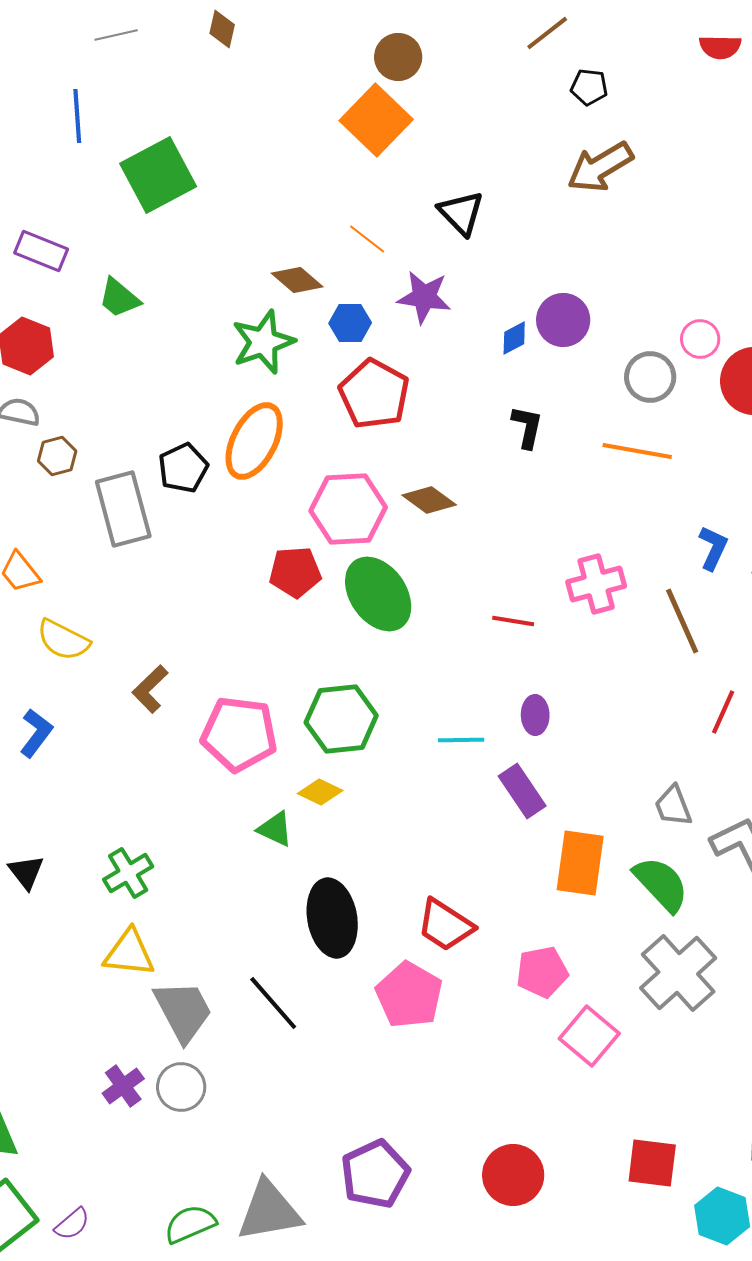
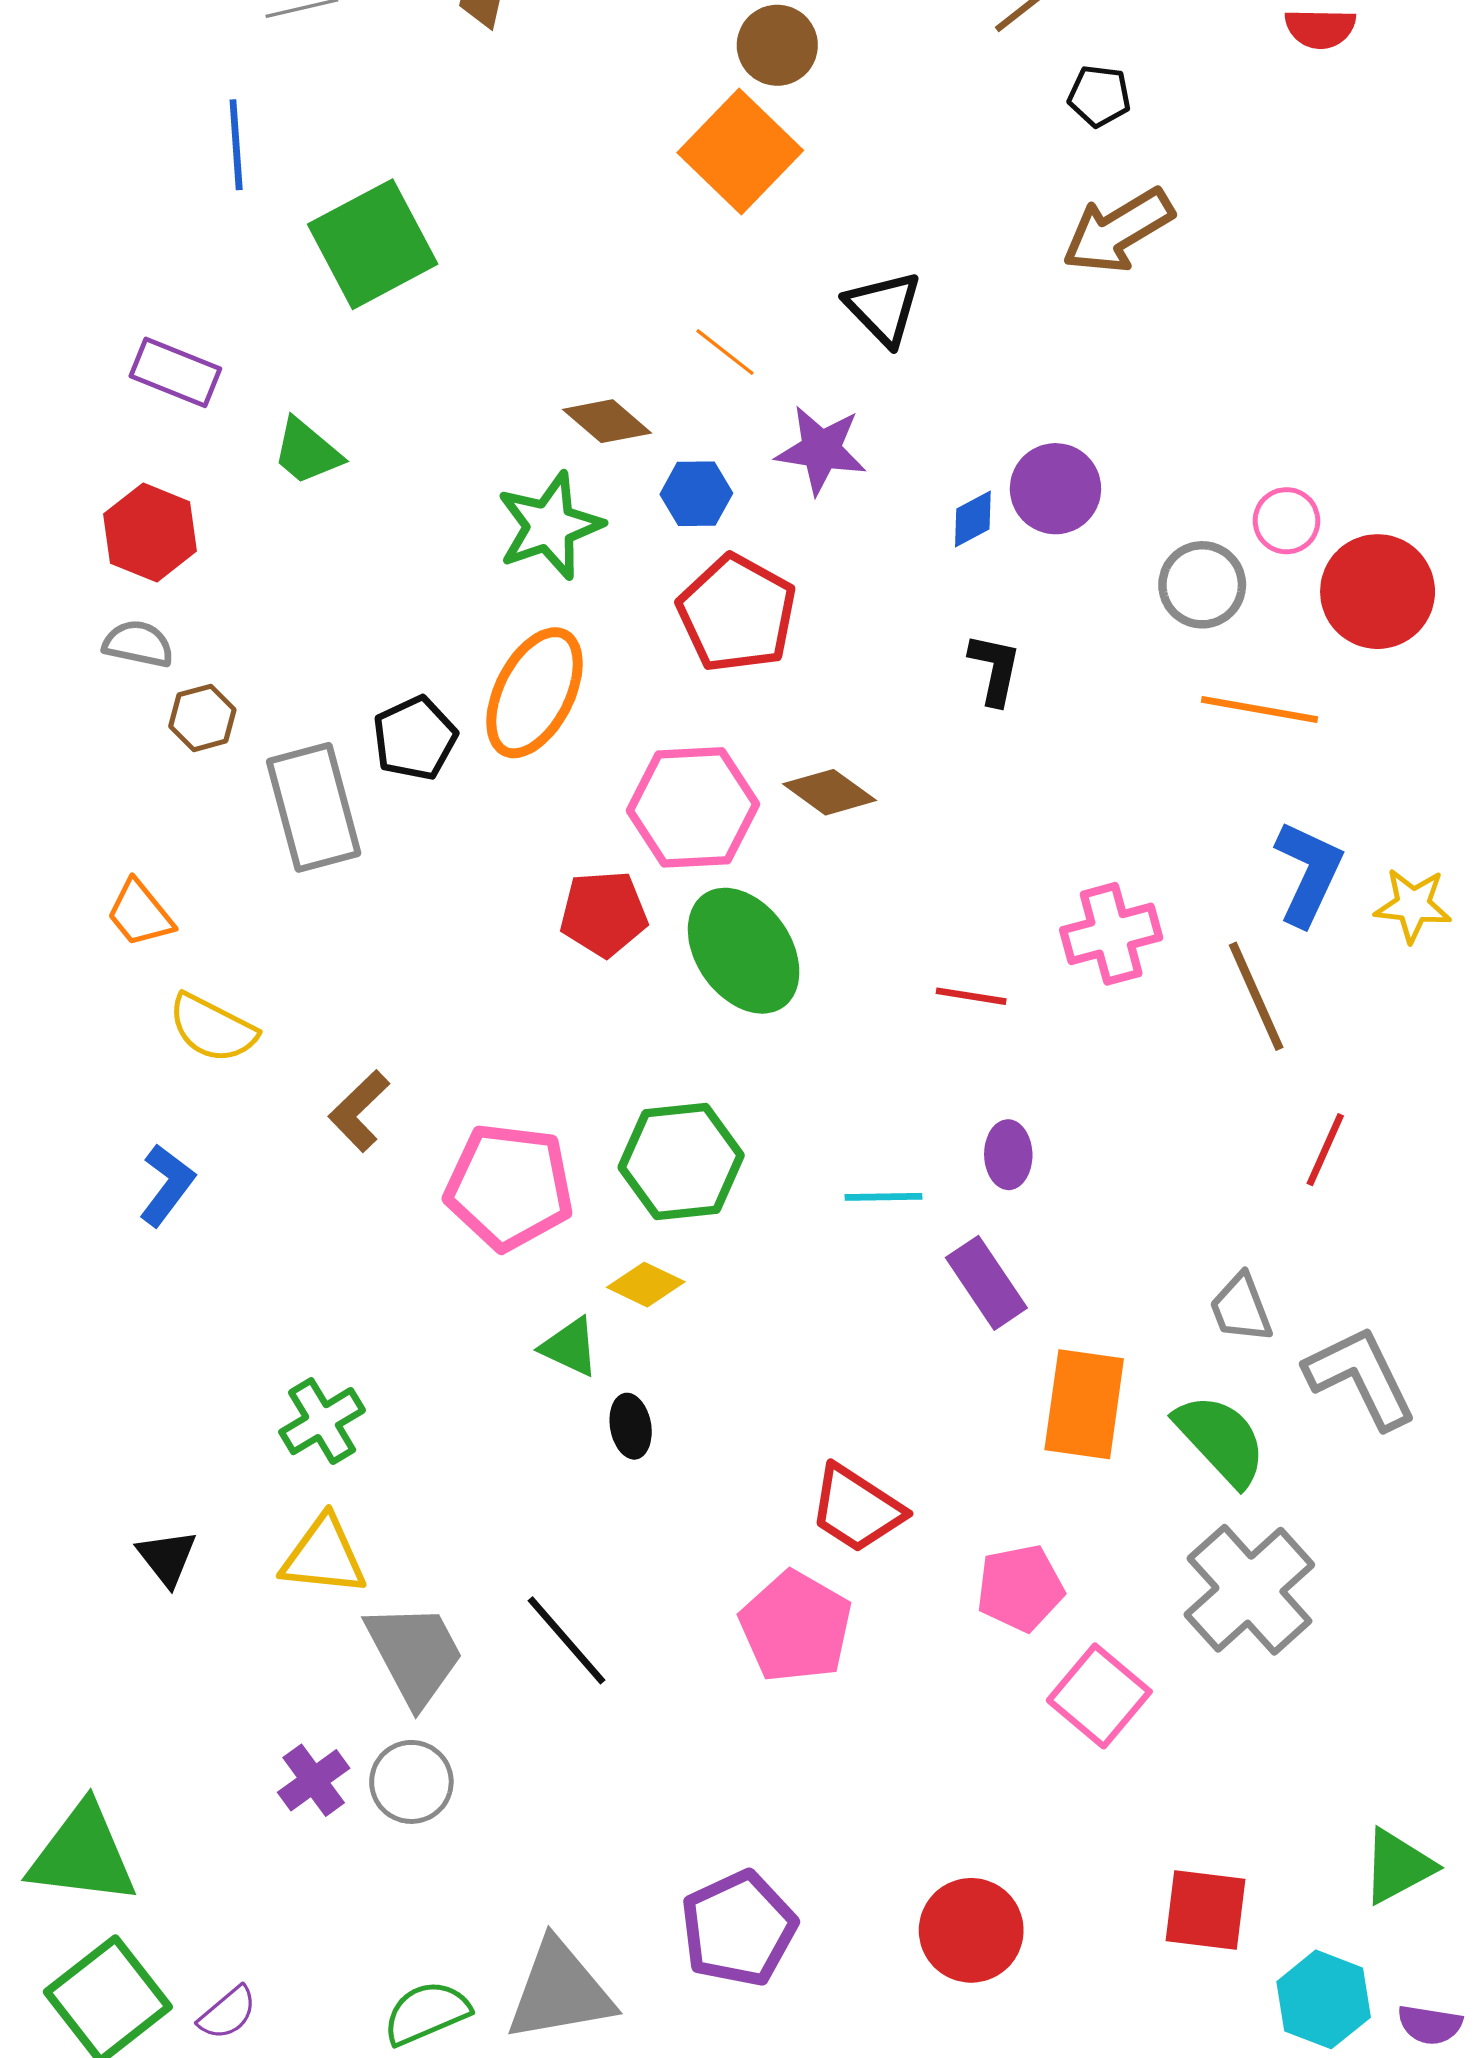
orange line: (637, 451) -> (1260, 710), moved
blue L-shape: (713, 548) -> (1308, 873), size x1.4
black triangle: (26, 872) -> (167, 1558), moved
black ellipse: (332, 918) -> (631, 1426), moved, size x0.5

